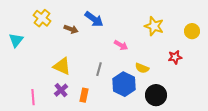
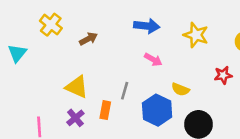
blue arrow: (94, 19) -> (147, 26), moved, turned -30
brown arrow: (71, 29) -> (88, 39), turned -48
orange rectangle: (84, 95) -> (105, 110), moved

